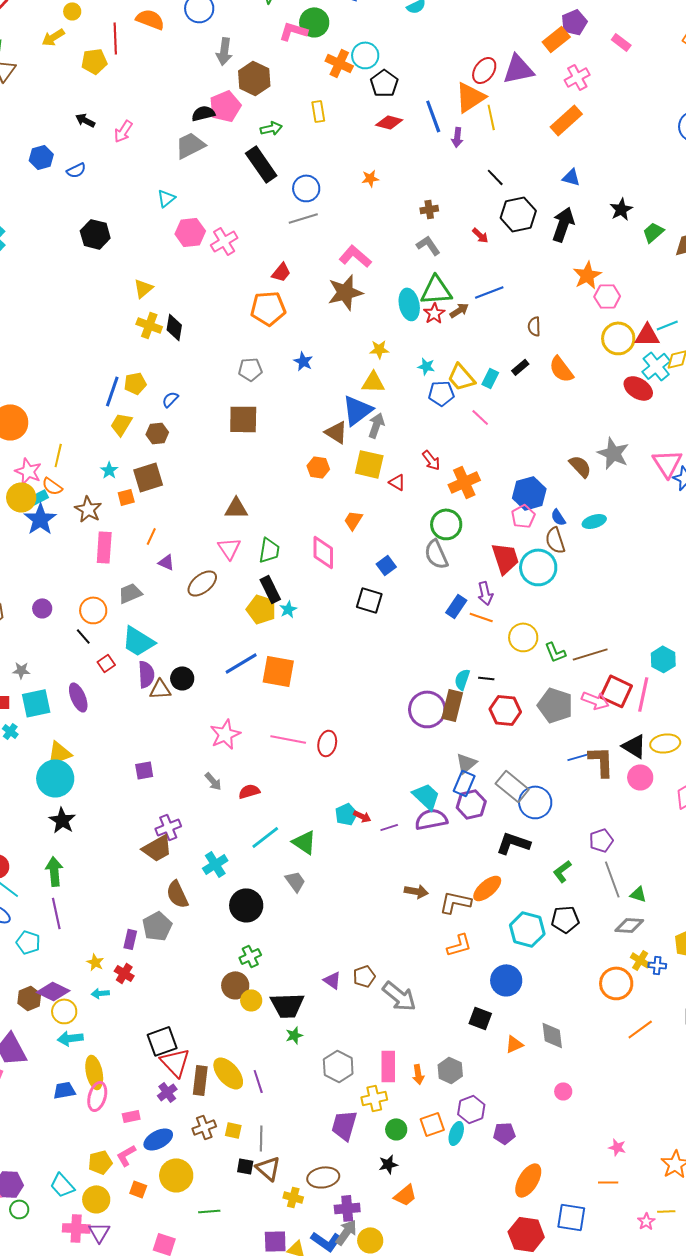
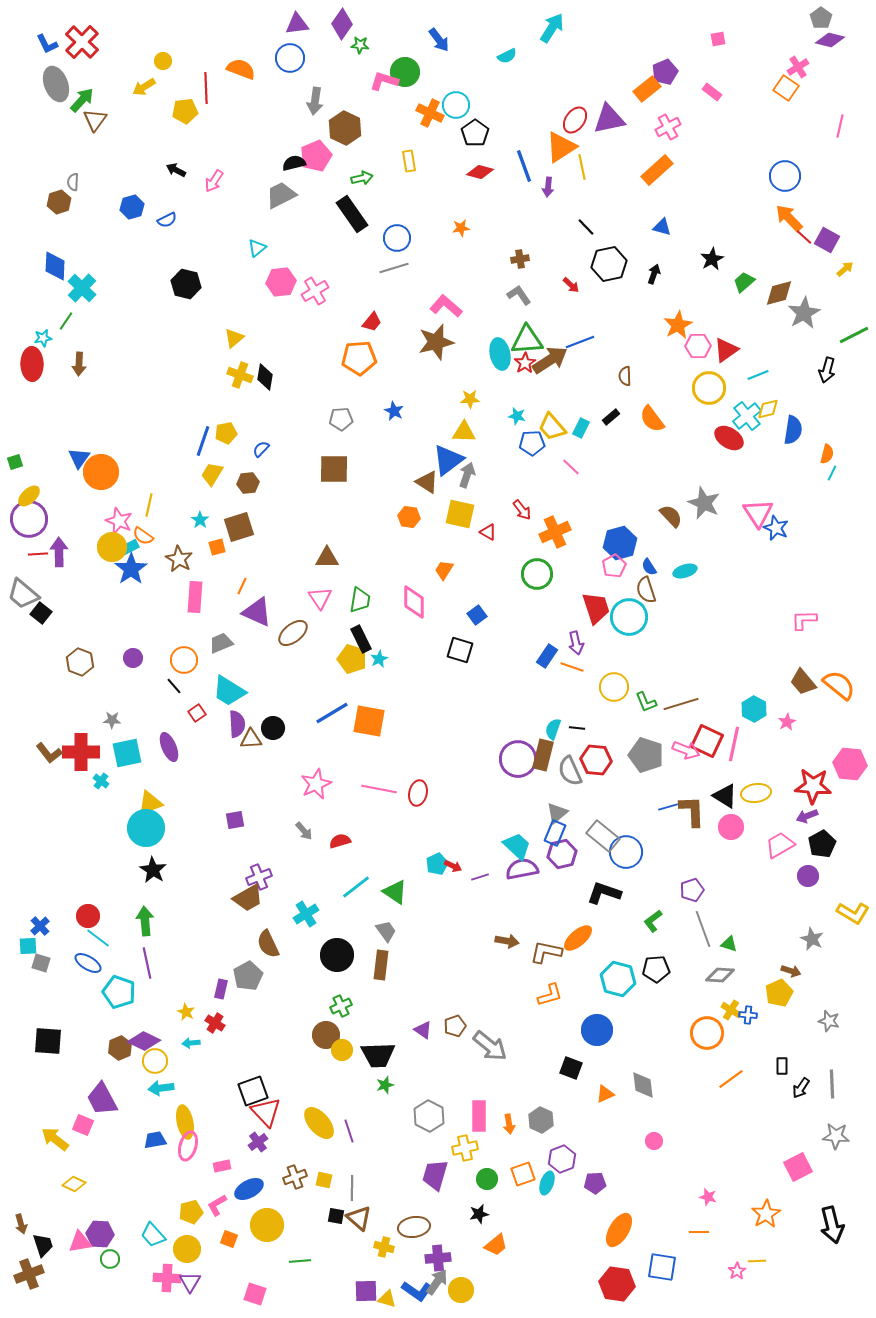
black arrow: (563, 224) -> (654, 274), size x0.6
brown arrow: (459, 310) -> (550, 360), size x1.8
red triangle: (647, 335) -> (726, 350), moved, turned -36
gray semicircle: (436, 554) -> (570, 771), moved
purple triangle: (166, 562) -> (257, 612), size x1.8
cyan pentagon: (28, 942) -> (119, 992), size x1.4
brown rectangle: (200, 1080) -> (381, 965), moved

